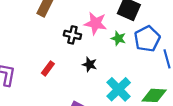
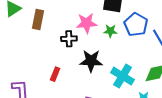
black star: (90, 64) -> (91, 61), size x1.6

